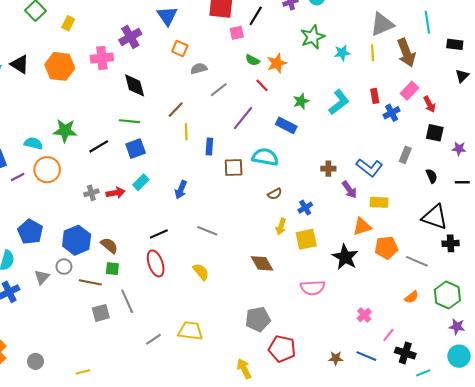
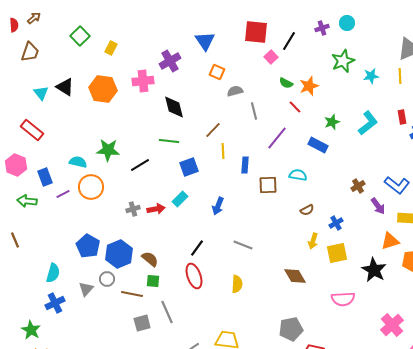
pink square: (237, 33) -> (271, 57), turned -32
gray line: (219, 90) -> (254, 111), turned -66
blue square: (136, 149) -> (189, 167), moved
cyan semicircle: (265, 157) -> (298, 175), size x0.7
brown cross: (328, 169) -> (358, 186), turned -32
blue pentagon: (30, 232) -> (88, 246), moved
black line: (159, 234) -> (197, 248), turned -30
yellow semicircle: (201, 272) -> (237, 284), turned 42
pink cross: (364, 315) -> (392, 325), size x1.6

